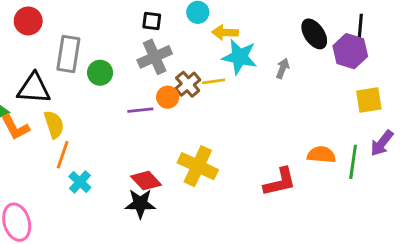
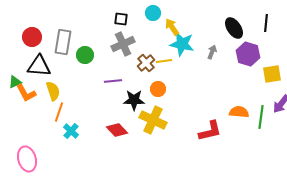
red circle: (28, 21) -> (32, 37), moved
yellow arrow: (225, 32) -> (172, 27), turned 54
purple hexagon: (350, 51) -> (248, 54), moved
orange circle: (168, 97) -> (158, 89), moved
black star: (140, 204) -> (134, 100), moved

